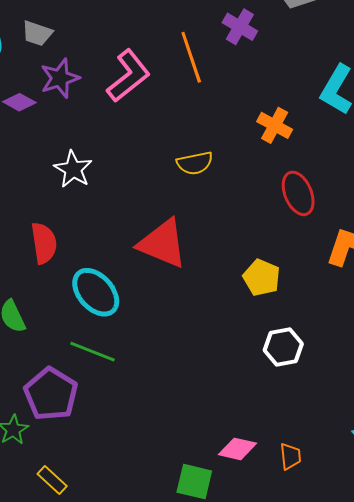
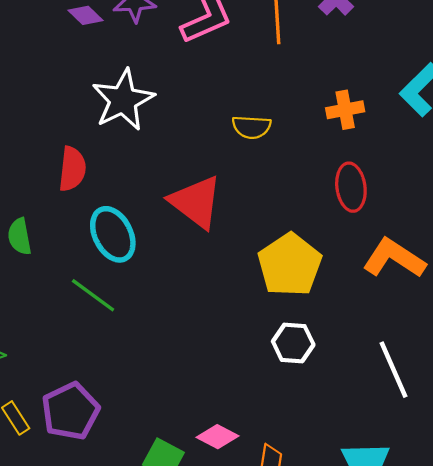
orange cross: (275, 125) -> (345, 110), turned 36
white star: (73, 169) -> (123, 100), size x1.5
yellow pentagon: (262, 278) -> (290, 265), size x1.6
purple pentagon: (51, 394) -> (70, 411), moved

